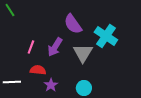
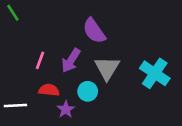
cyan cross: (106, 36) -> (155, 73), moved
cyan circle: (84, 88) -> (88, 91), moved

